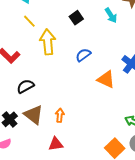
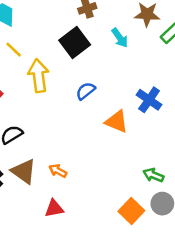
black square: (76, 18) -> (75, 43), size x1.6
orange arrow: (60, 115) -> (58, 171), turned -64

